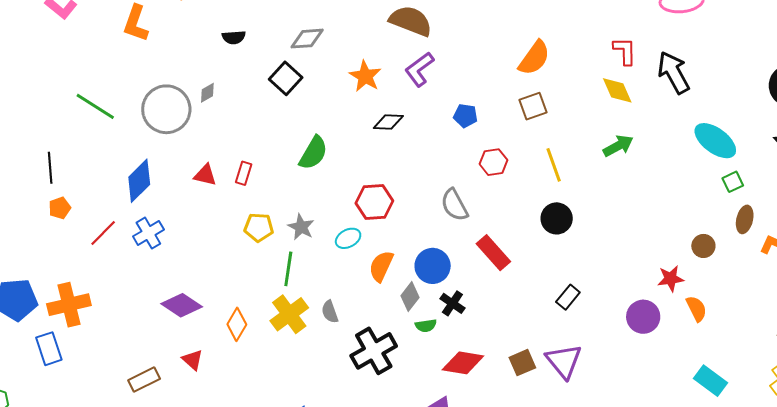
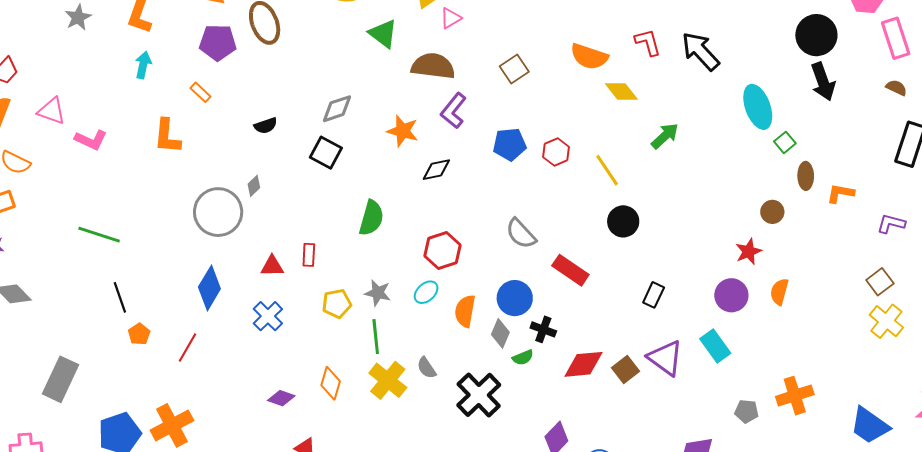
orange semicircle: (534, 58) -> (589, 57), moved, turned 87
yellow diamond: (617, 90) -> (621, 91), moved
green line: (95, 106) -> (99, 235), moved
brown square: (533, 106) -> (514, 69), moved
blue pentagon: (465, 116) -> (510, 144), size x1.4
cyan ellipse: (715, 141) -> (758, 107), turned 48
red hexagon: (493, 162) -> (556, 152), moved
blue cross: (148, 233) -> (268, 316), moved
purple diamond: (182, 305) -> (281, 398), size x0.7
orange semicircle: (696, 309) -> (779, 292), moved, turned -124
orange diamond: (237, 324) -> (331, 383), moved
red diamond: (463, 363) -> (583, 364), moved
cyan rectangle: (710, 381) -> (715, 346), moved, turned 32

